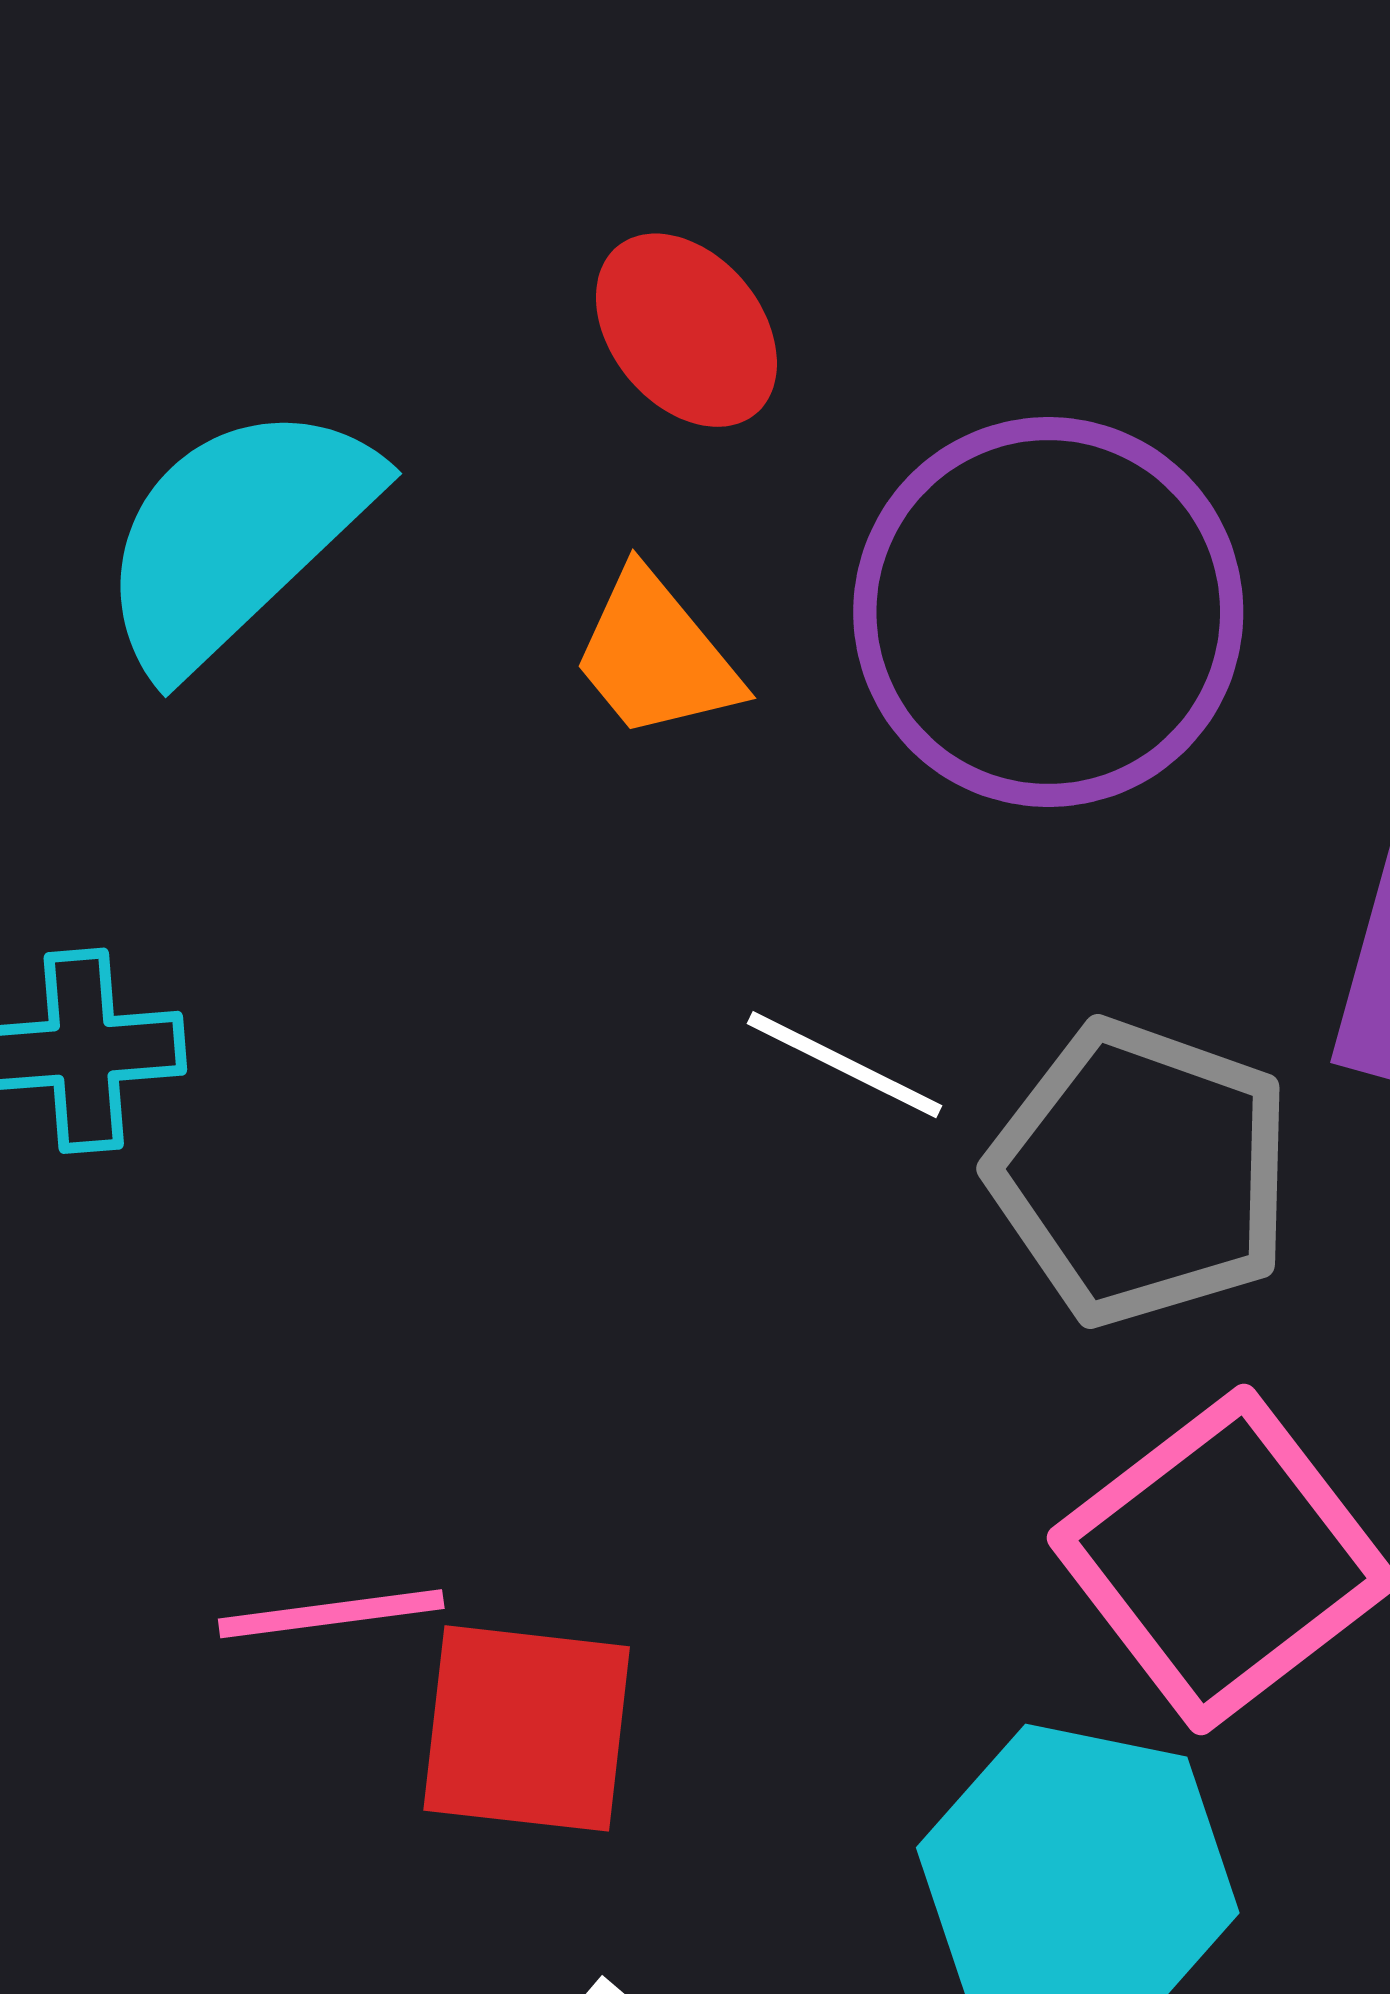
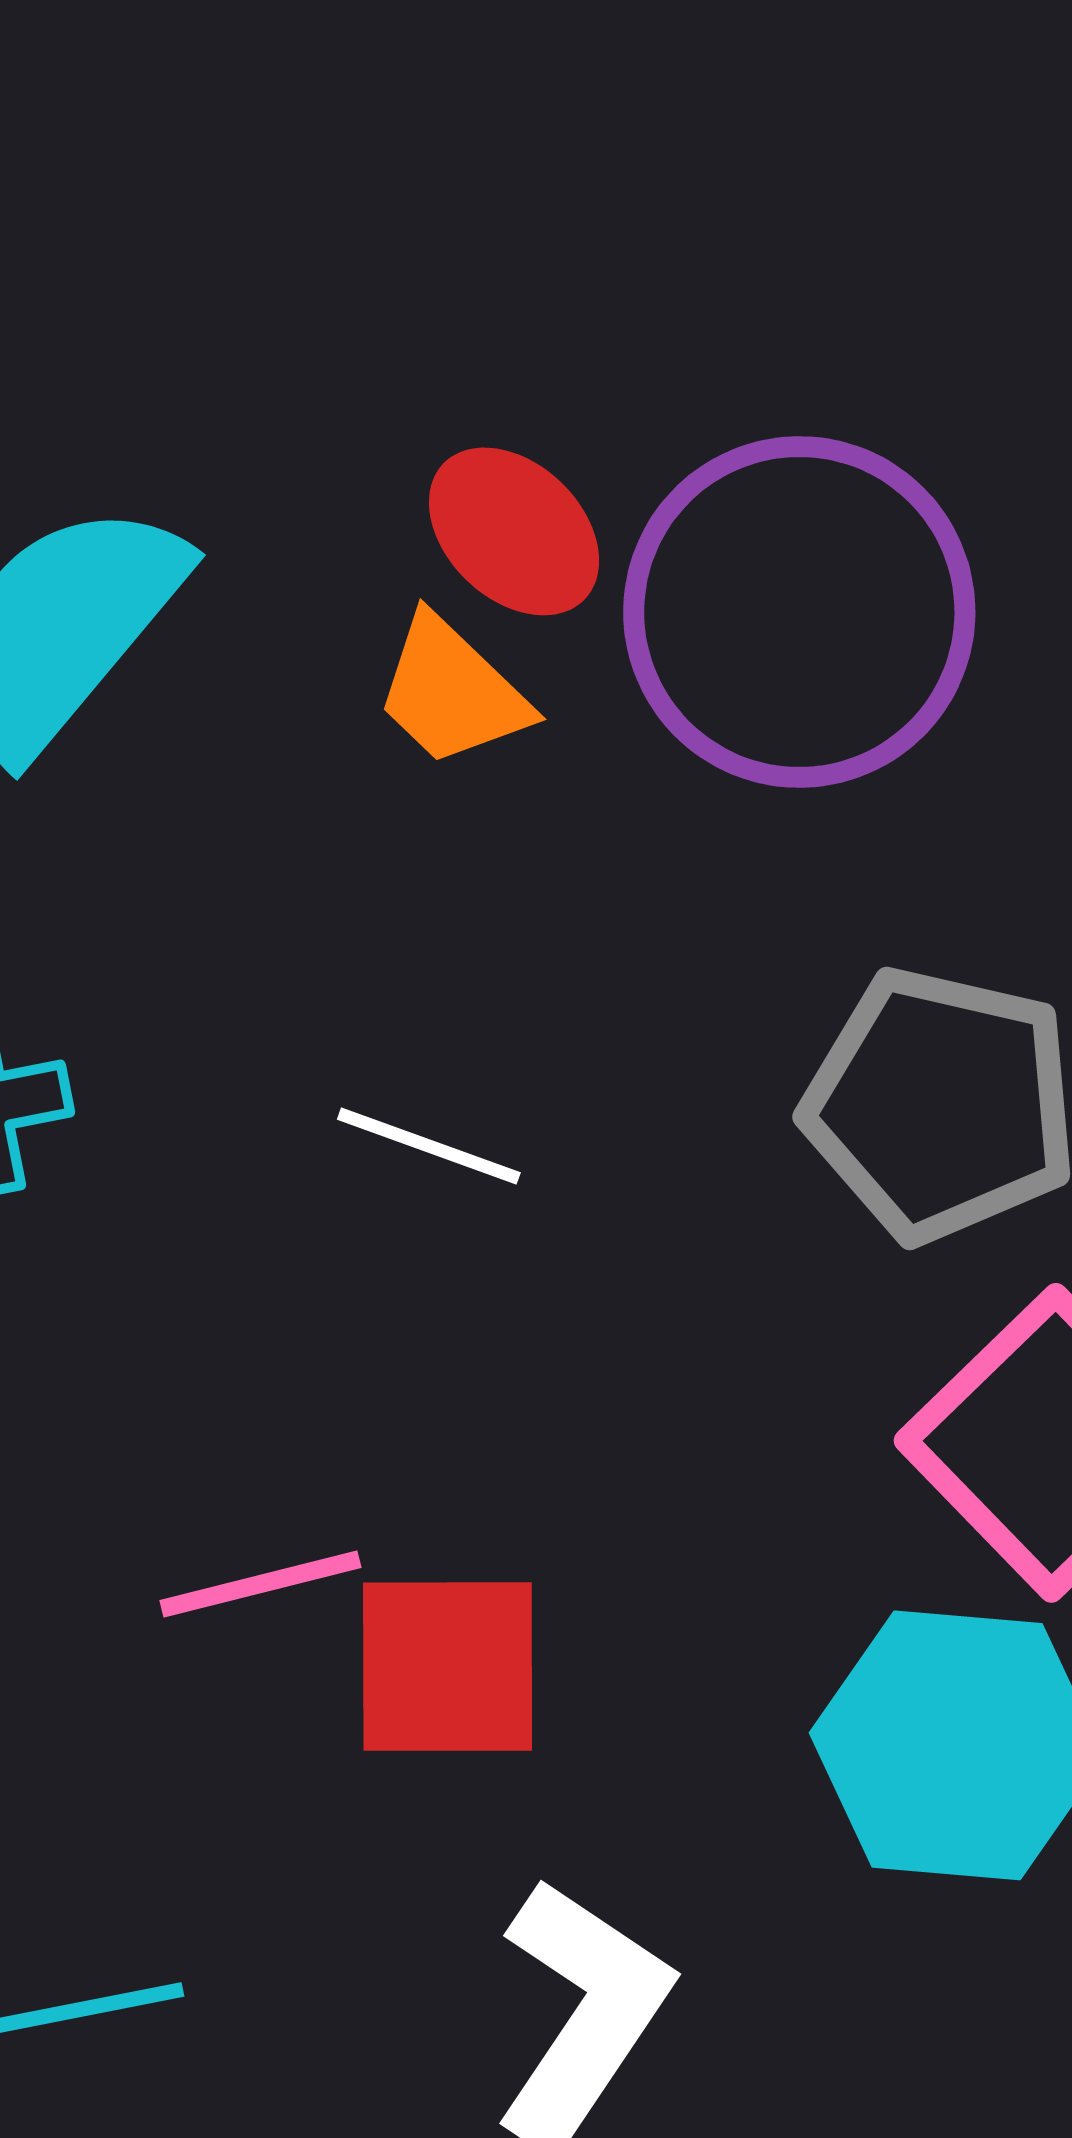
red ellipse: (686, 330) -> (514, 531), moved
white line: (845, 1065) -> (429, 1146), moved

